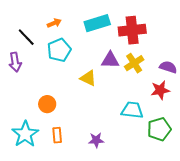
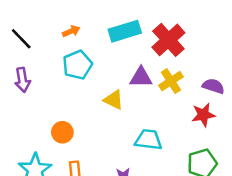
red cross: (132, 30) -> (168, 40), turned -36
black line: (26, 37) -> (21, 39), moved
cyan trapezoid: (132, 110) -> (148, 140), moved

